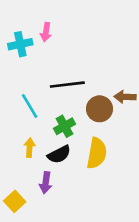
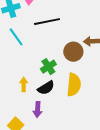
black line: (67, 85) -> (47, 22), moved
cyan line: (30, 106) -> (16, 37), moved

